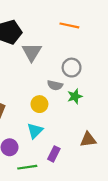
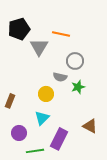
orange line: (69, 25) -> (61, 34), moved
brown triangle: (88, 140) -> (90, 126), turned 35
purple rectangle: (54, 154) -> (59, 139), size x1.5

